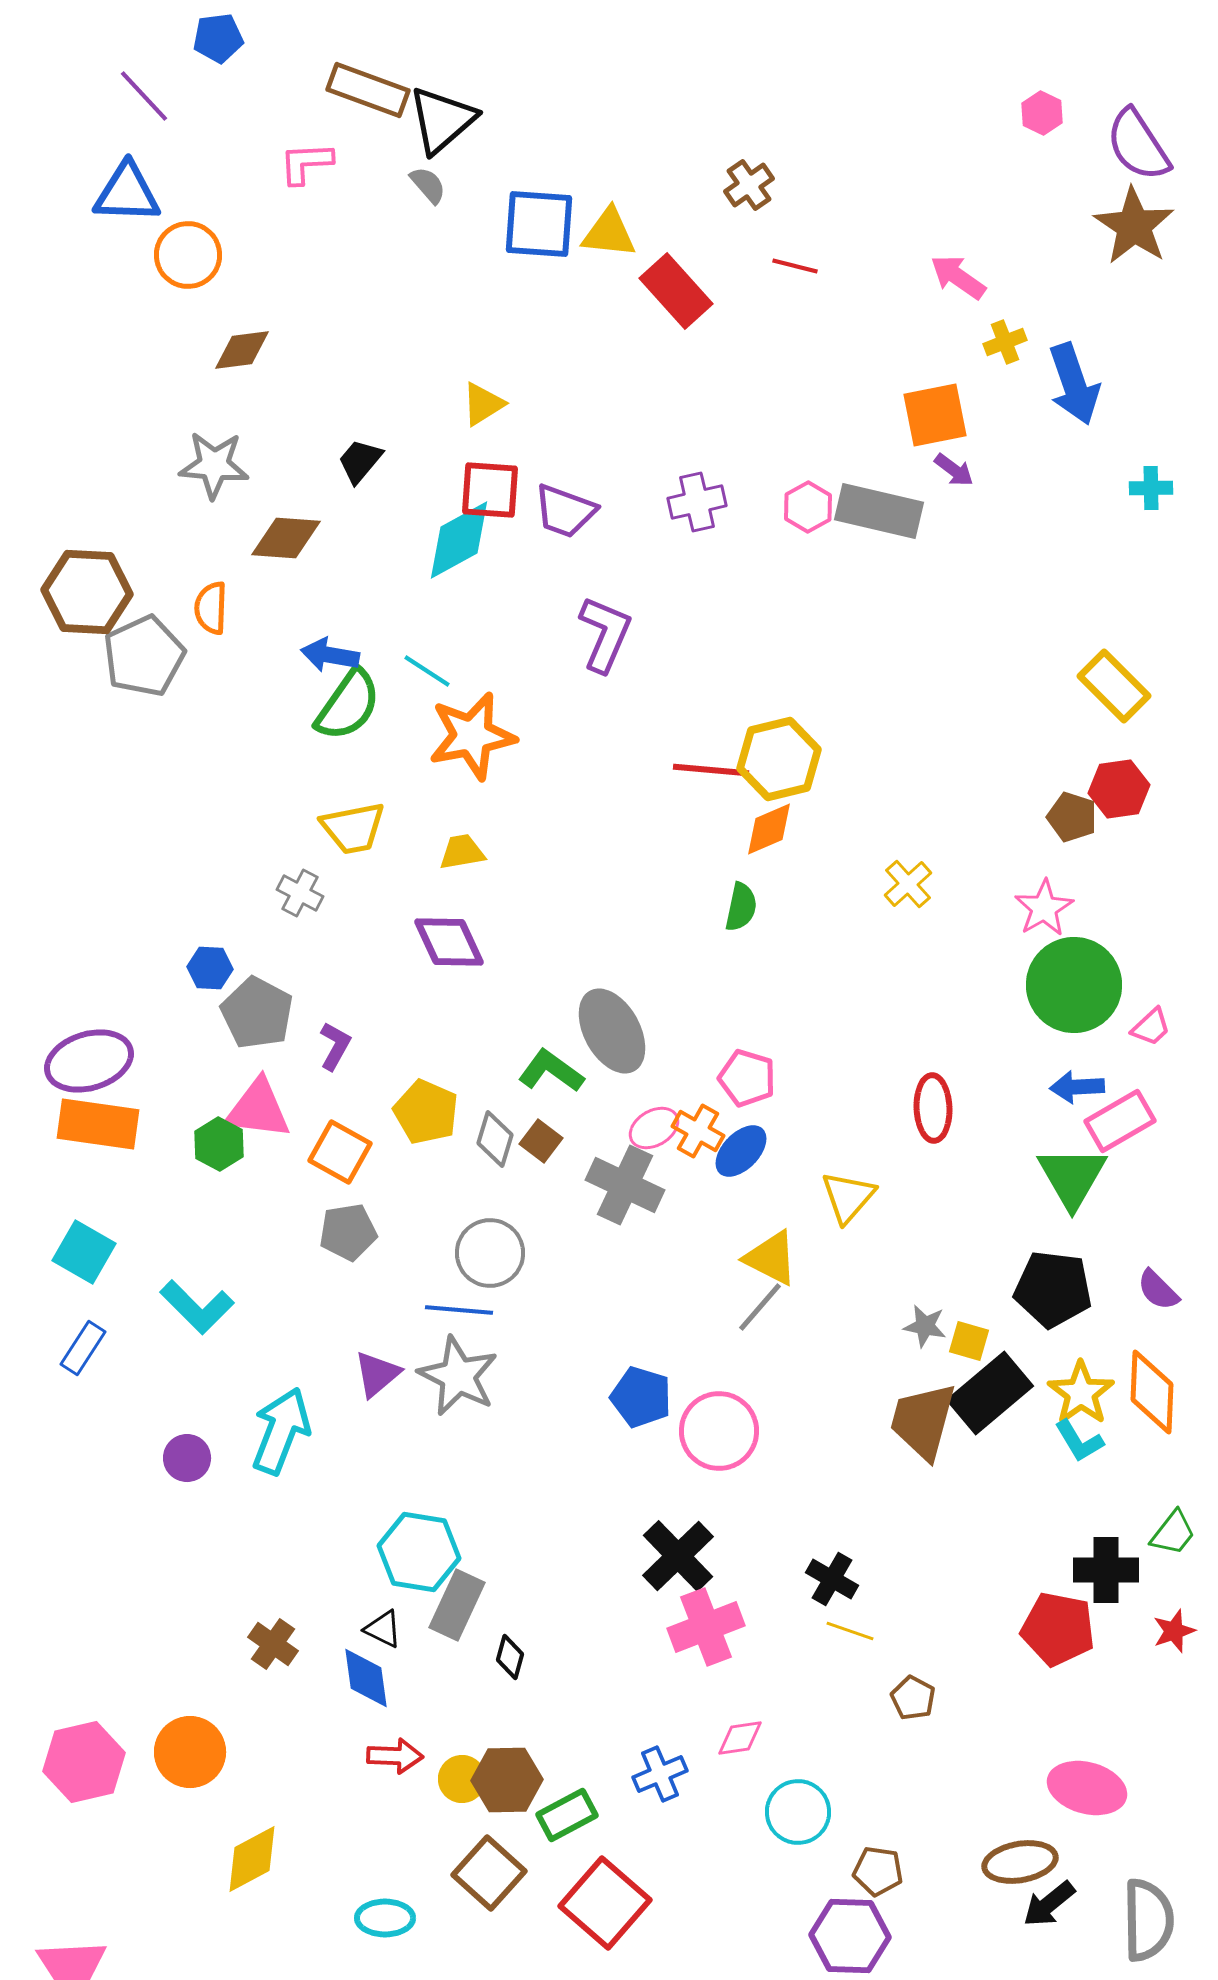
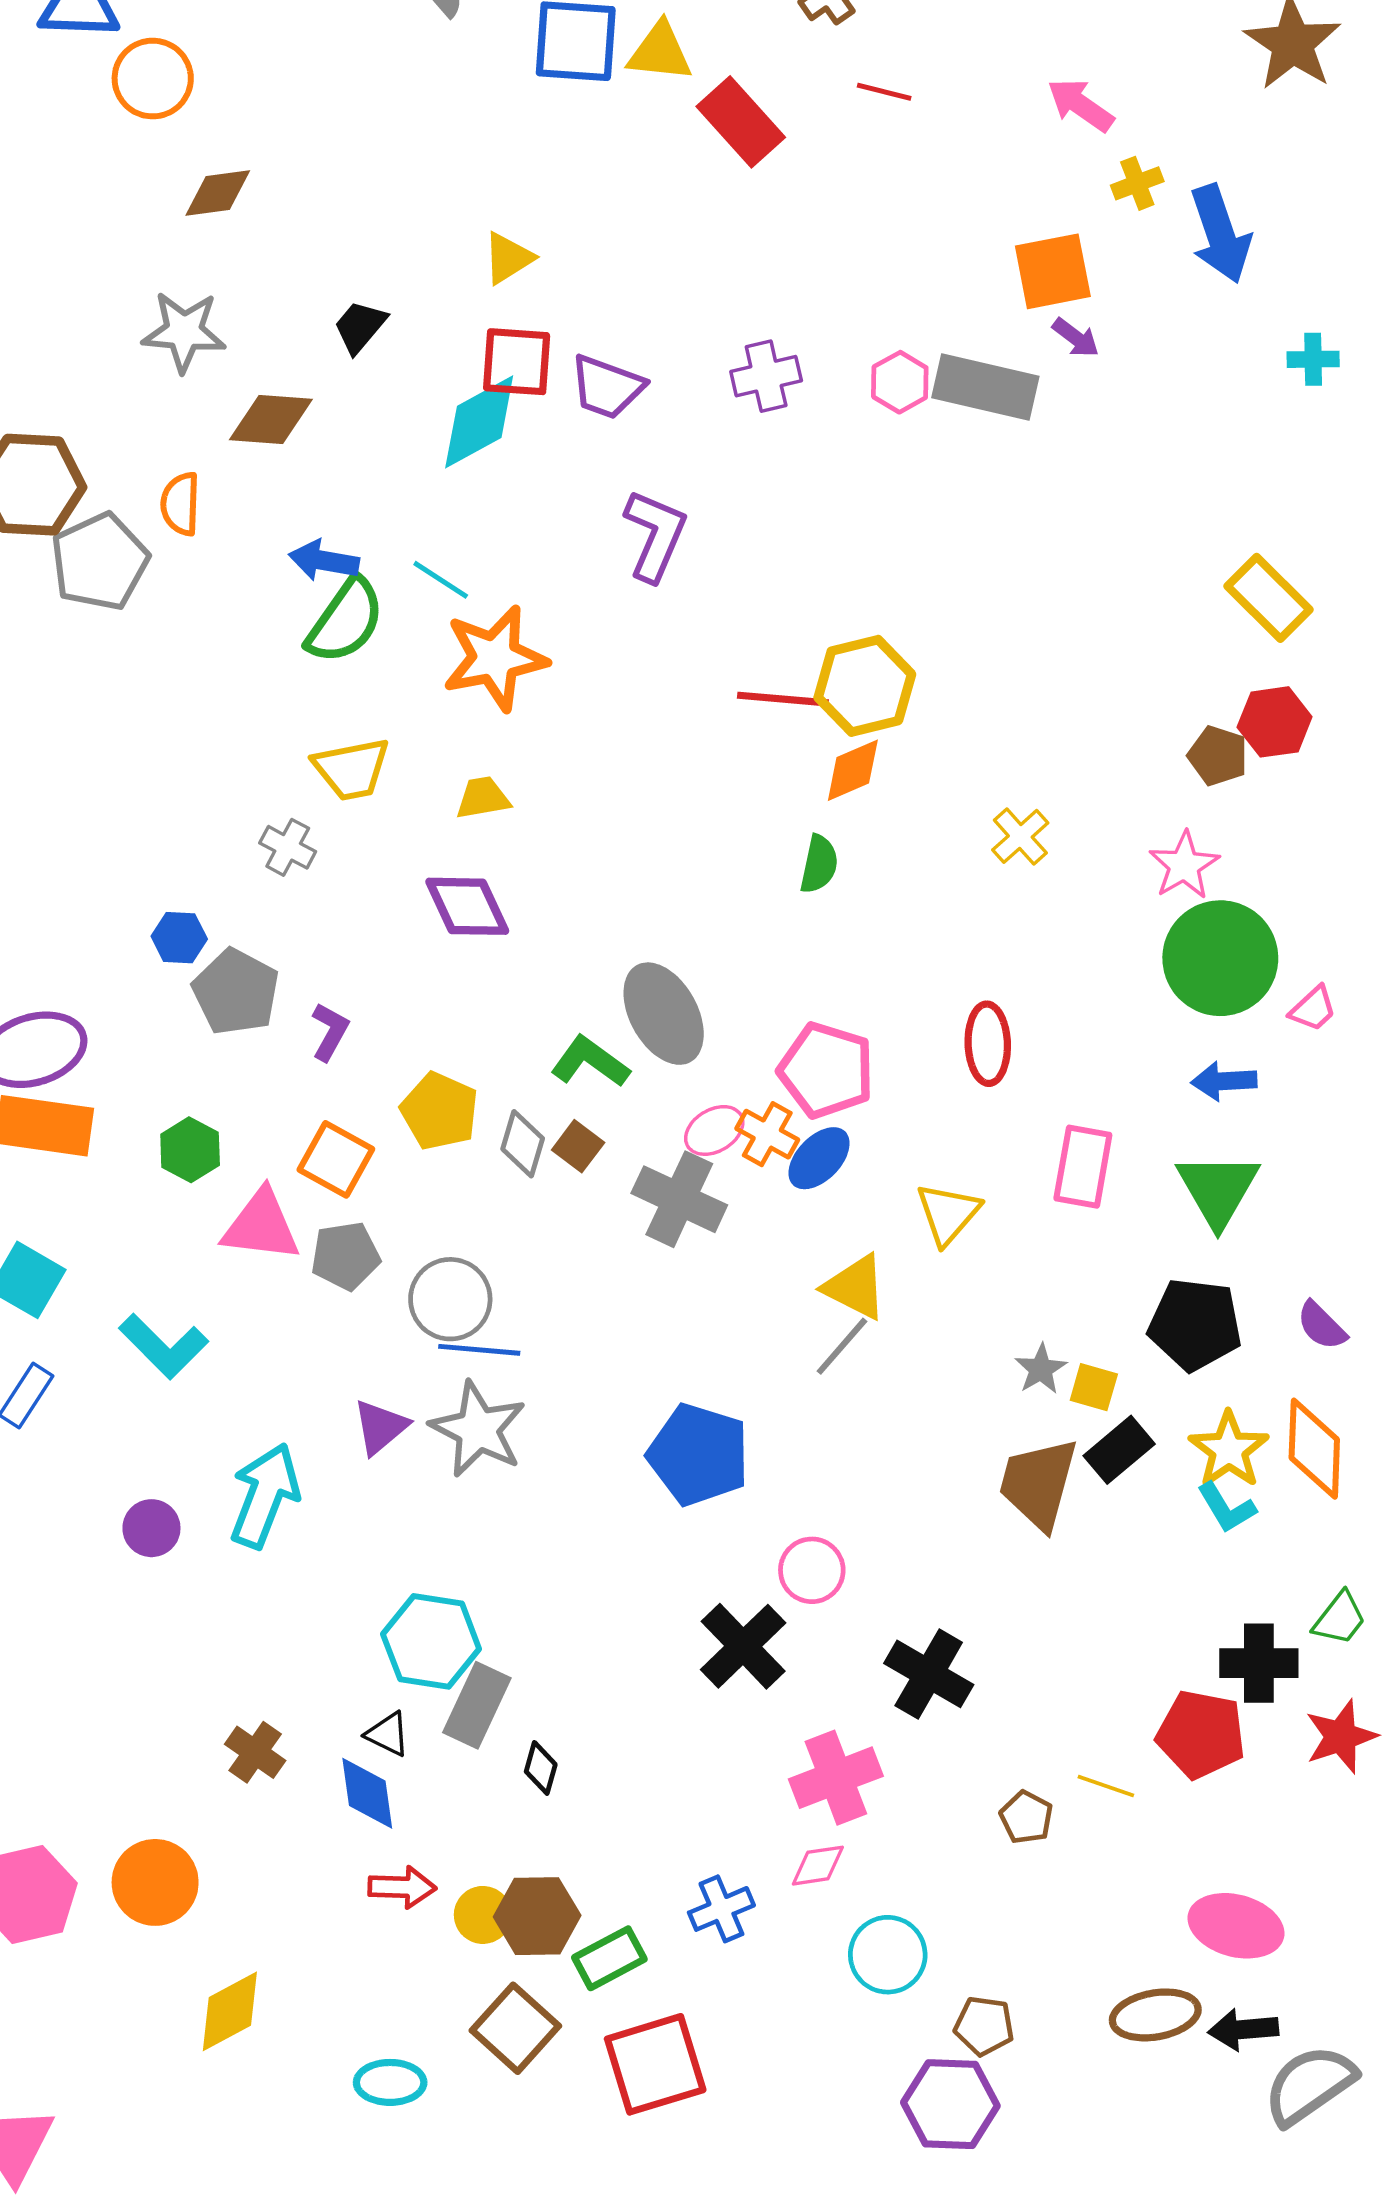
pink pentagon: (747, 1078) -> (826, 1070), size x1.4
red ellipse: (933, 1108) -> (988, 1044), moved
pink triangle: (258, 1109) -> (261, 1226), moved
pink rectangle: (1120, 1121) -> (1083, 1167), moved, turned -50
gray circle: (490, 1253) -> (450, 1299), moved
gray star: (925, 1326) -> (1041, 1369), turned 30
black rectangle: (990, 1393) -> (1119, 1450), size x0.7
blue pentagon: (641, 1397) -> (699, 1455), size x1.4
pink circle: (719, 1431) -> (812, 1570), moved, size x0.7
black cross: (832, 1579) -> (929, 1674), size x1.4
pink cross: (706, 1627) -> (836, 1778), moved
yellow line: (850, 1631) -> (1106, 1786), moved
red star: (1174, 1631) -> (1341, 1737), size x1.4
red square: (605, 1903) -> (655, 2064), turned 32
black arrow: (1049, 1904) -> (1243, 2029), moved, turned 34
gray semicircle: (1148, 1920) -> (1309, 2085), turned -124

